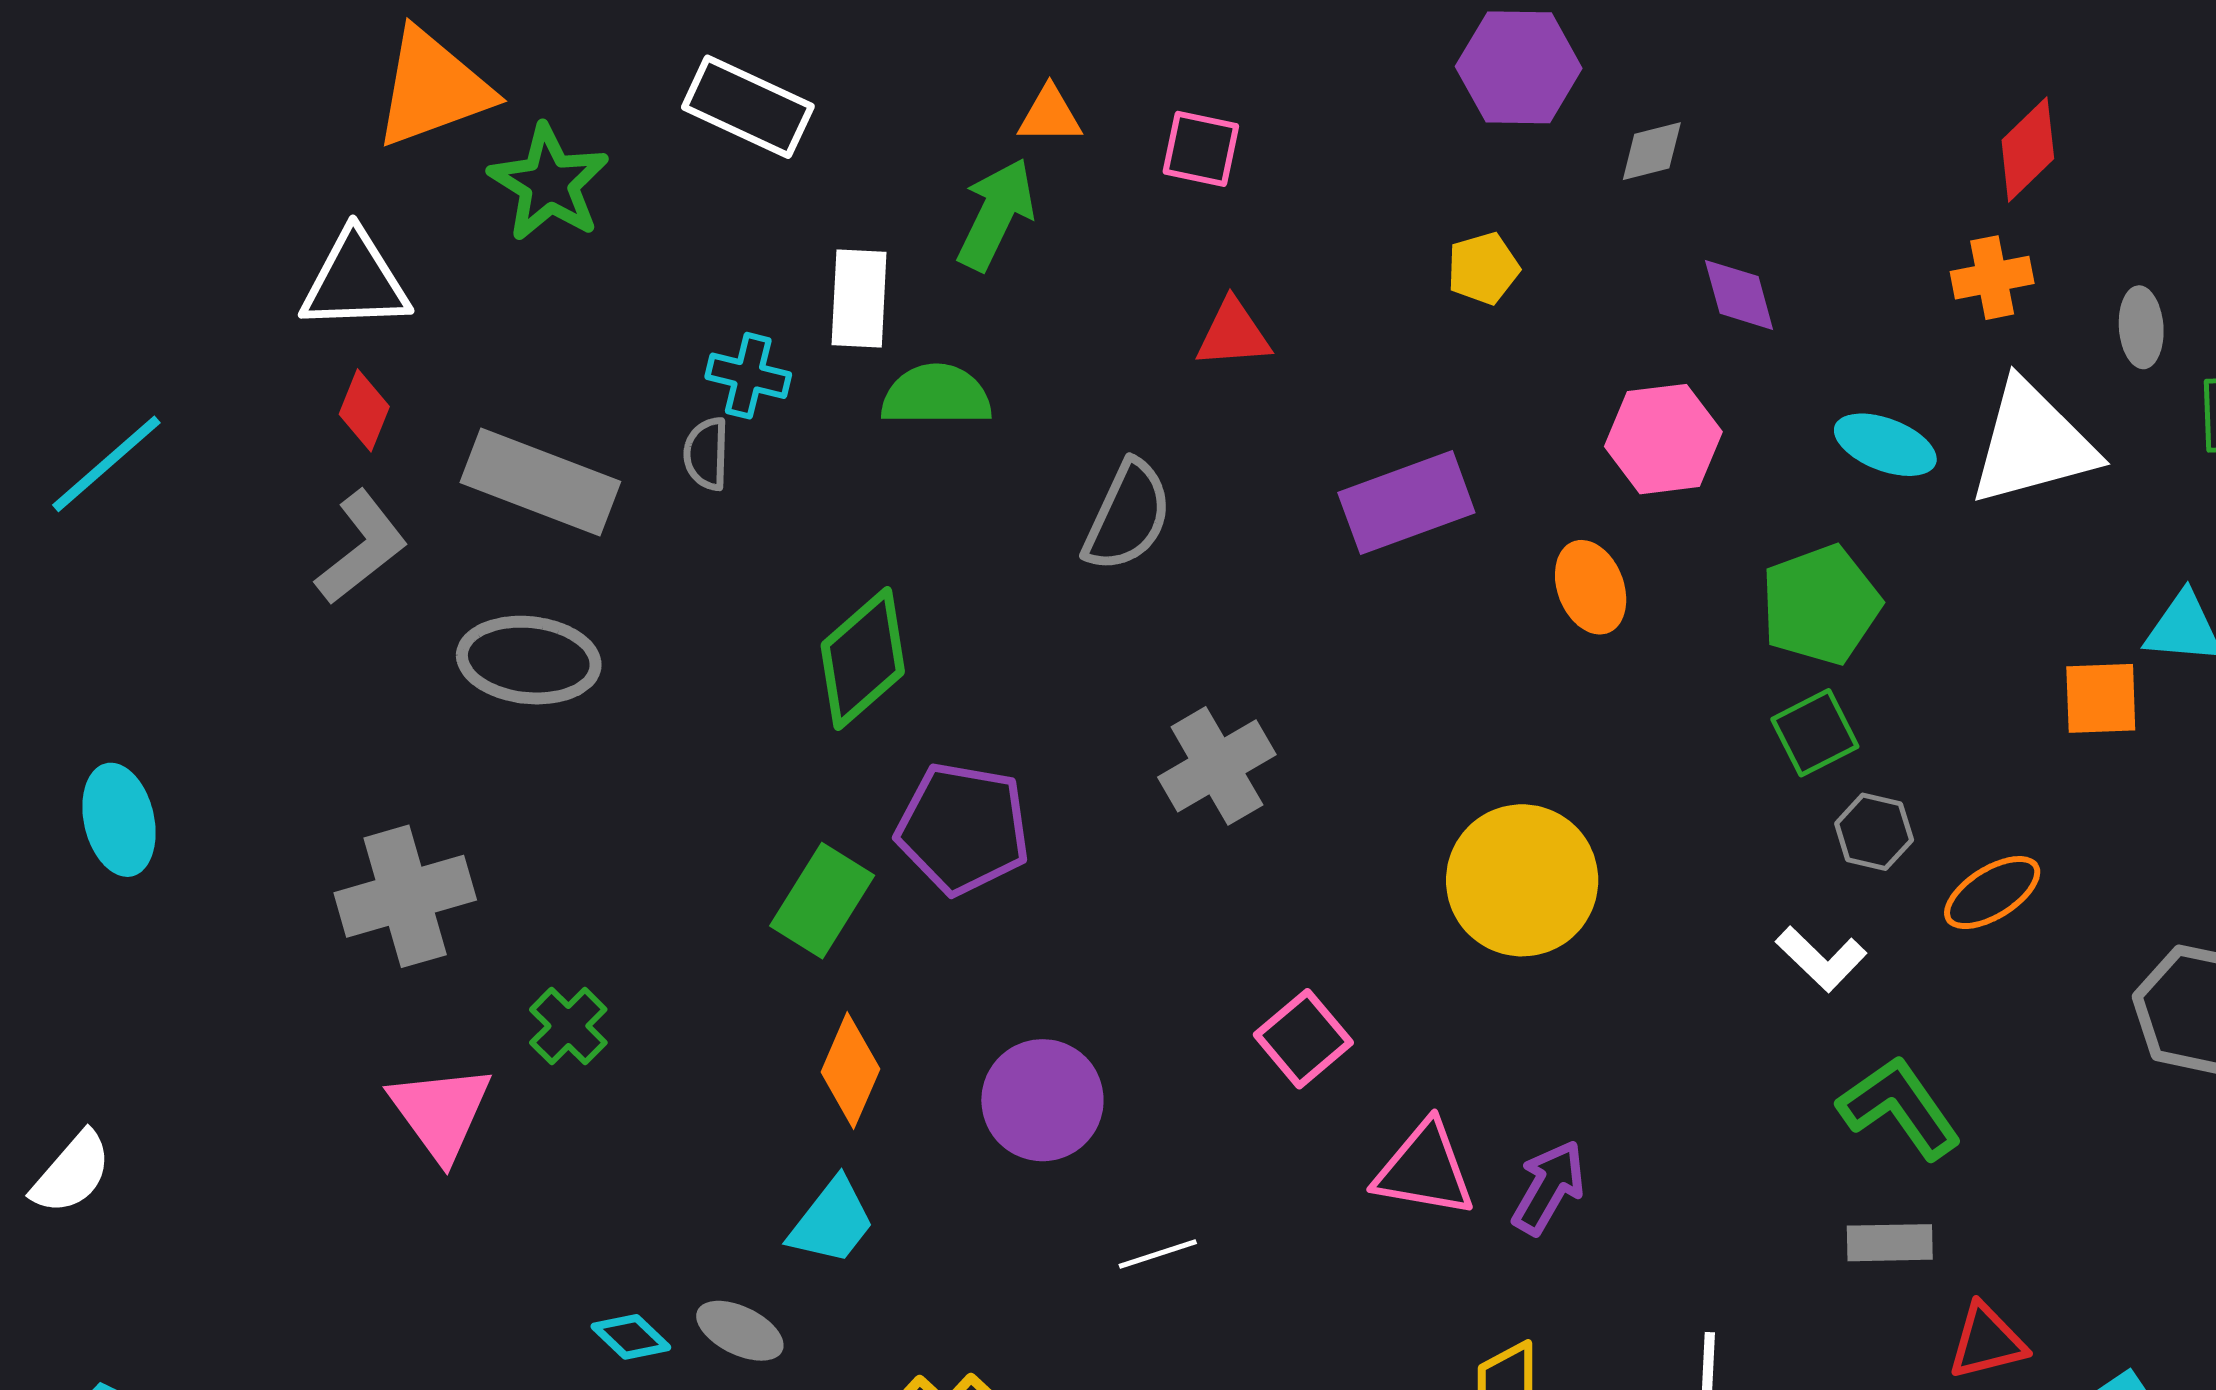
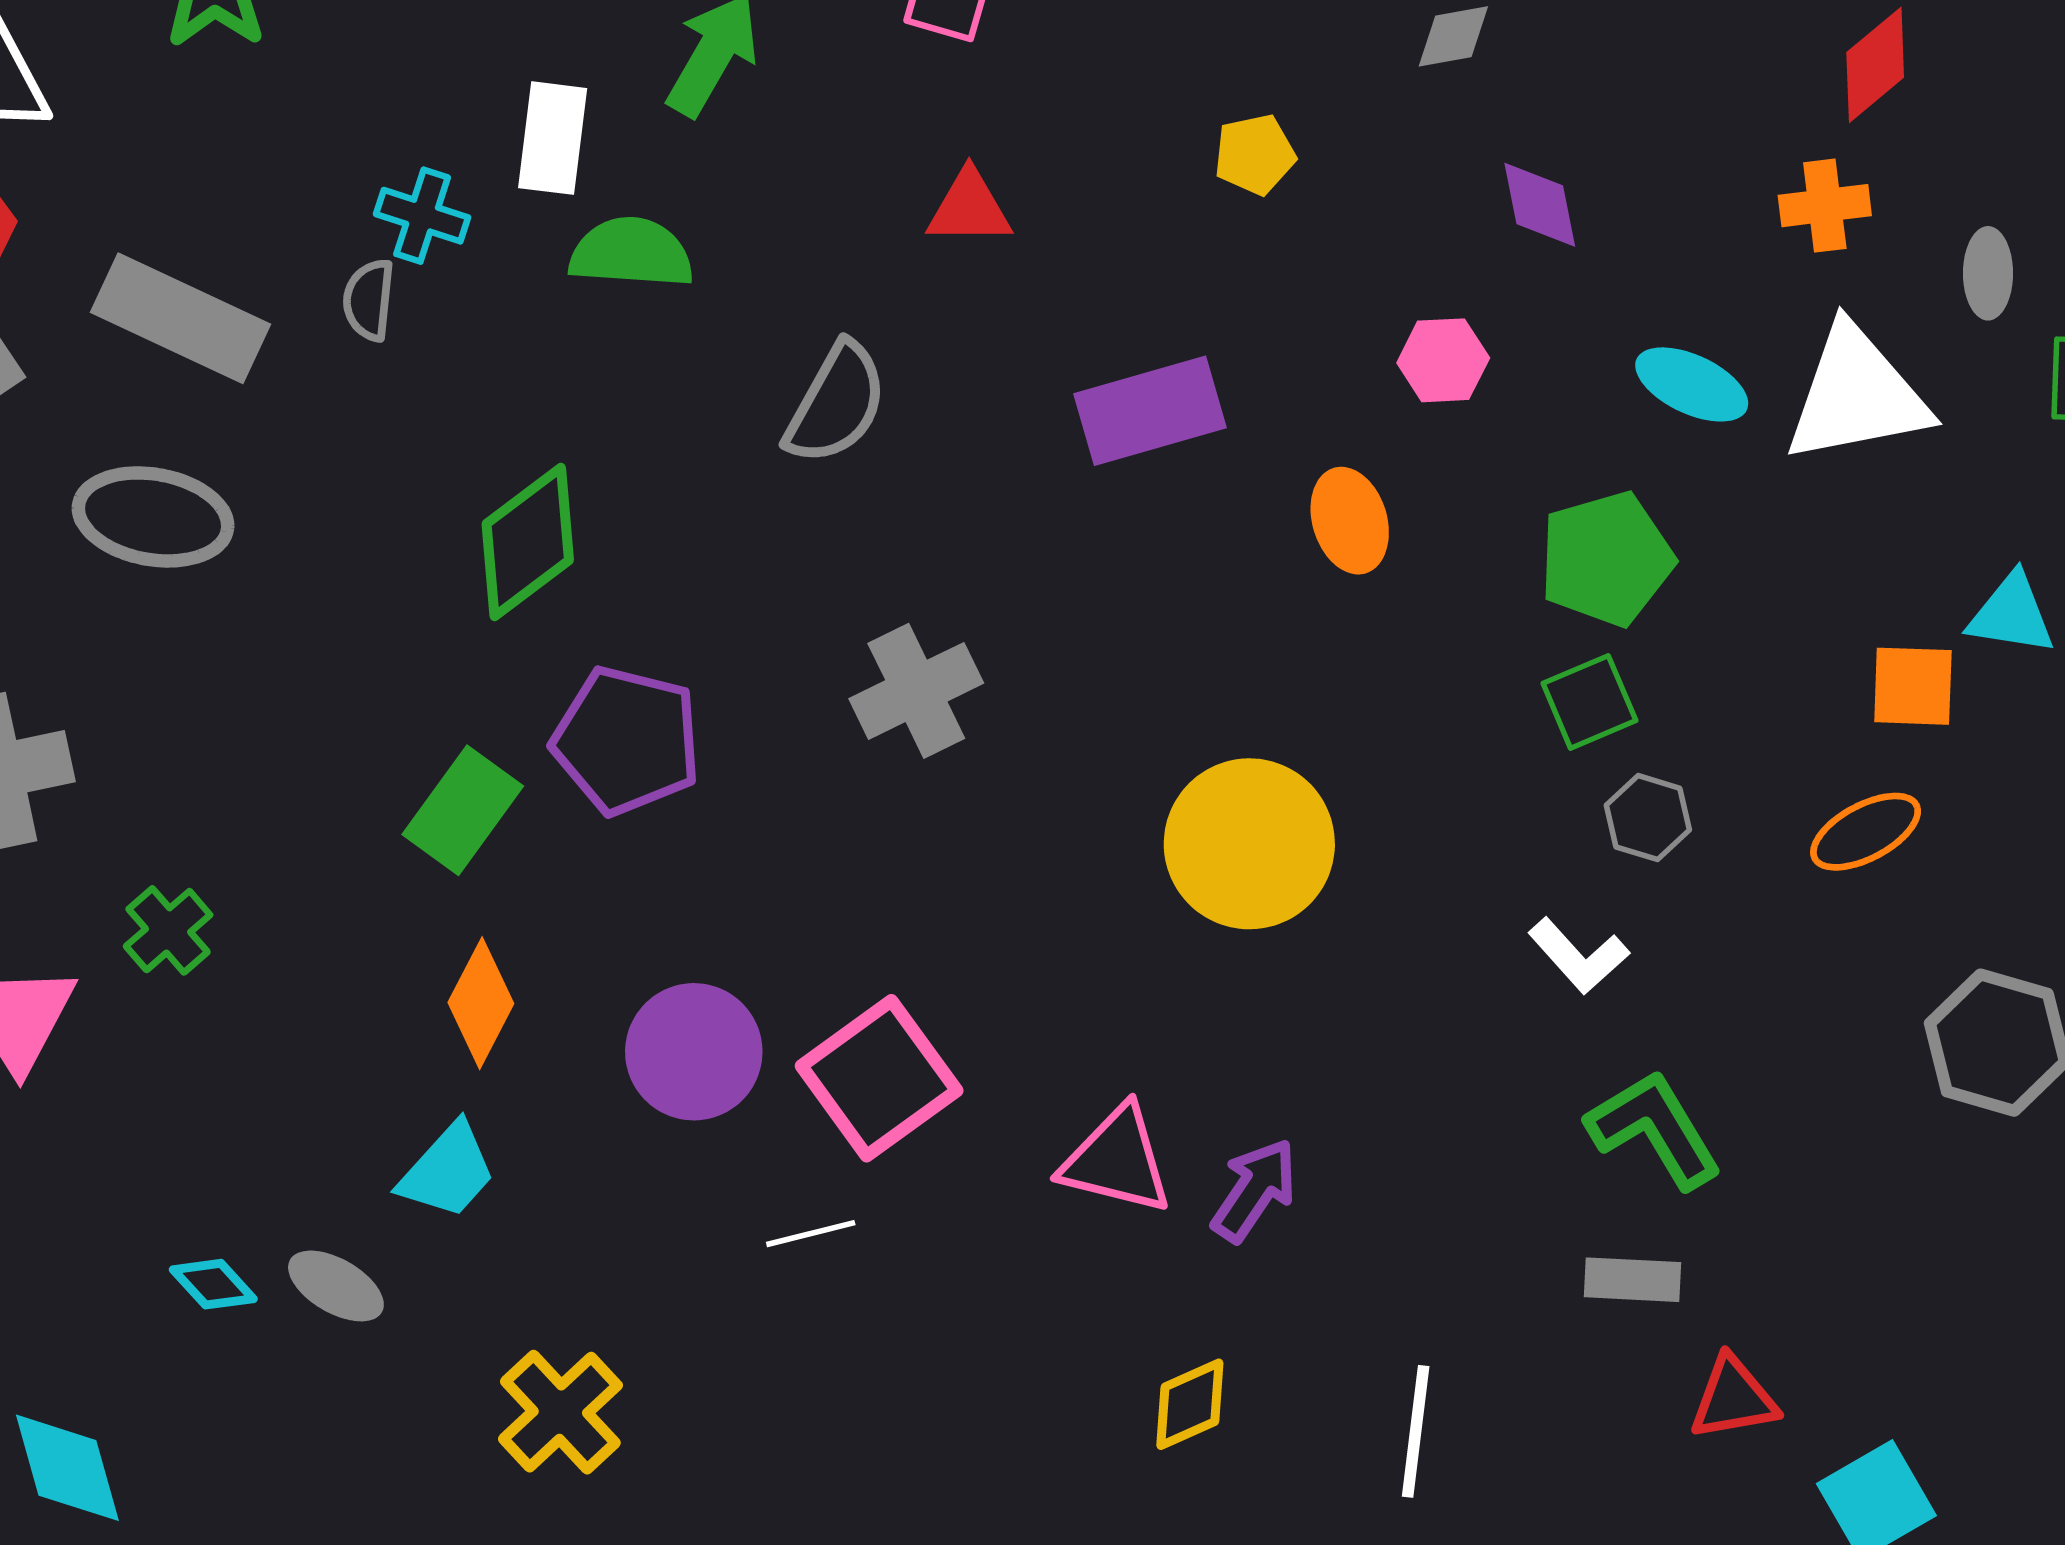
pink hexagon: (1663, 439) -> (1443, 360), size x0.7
orange ellipse: (1992, 893) -> (1866, 832), moved
pink square: (1303, 1039) -> (879, 1078), moved, size x1.5

